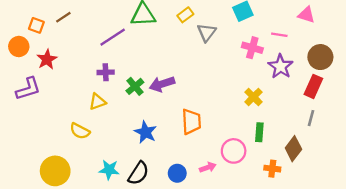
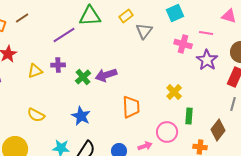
yellow cross: (253, 97) -> (174, 92), moved
yellow triangle: (97, 102) -> (35, 71), moved
blue star: (146, 132) -> (81, 116), moved

